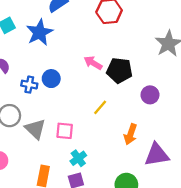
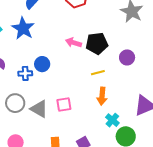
yellow line: (100, 107) -> (98, 73), moved, turned 48
orange arrow: (130, 134) -> (102, 96), moved
cyan cross: (78, 158) -> (112, 120), moved

